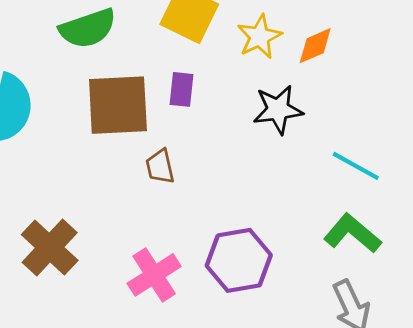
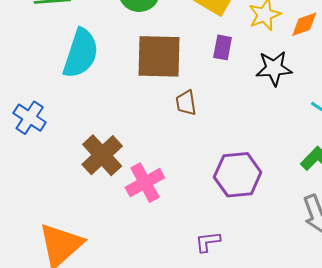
purple rectangle: (181, 89) -> (223, 47), moved
pink cross: (154, 275) -> (145, 183), moved

